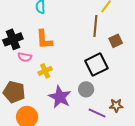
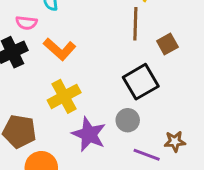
orange L-shape: (44, 39) -> (60, 49), turned -40
pink semicircle: (25, 57) -> (26, 23), moved
yellow cross: (45, 71) -> (64, 96), size x1.5

